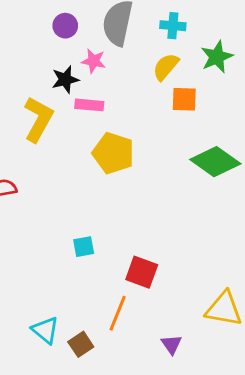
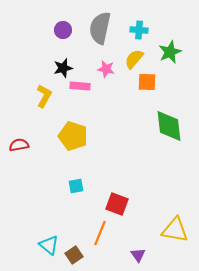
pink star: (94, 61) -> (106, 69), moved
yellow L-shape: (38, 119) -> (44, 96), size x0.7
yellow pentagon: (113, 153) -> (73, 136), moved
green diamond: (215, 162) -> (169, 126), turned 48

